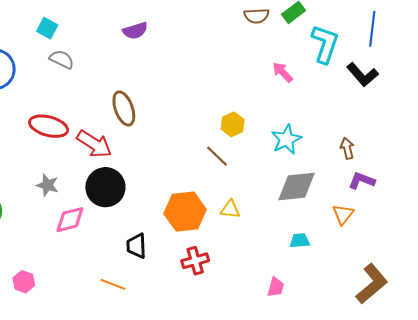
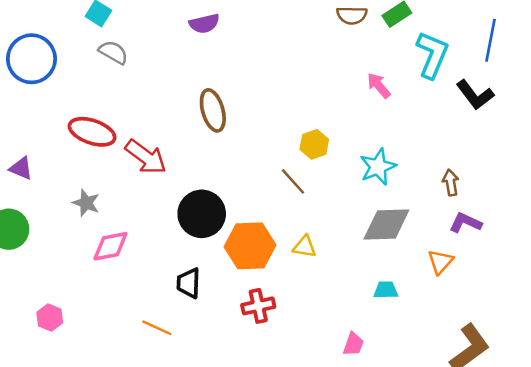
brown ellipse: (124, 108) -> (213, 110), moved
black circle: (105, 187) -> (202, 214), moved

